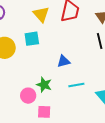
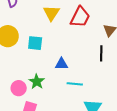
cyan square: (32, 39) -> (35, 43), moved
cyan line: (76, 85) -> (75, 84), moved

